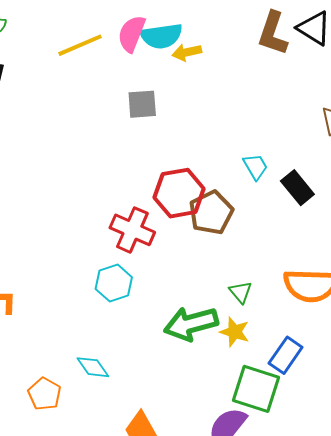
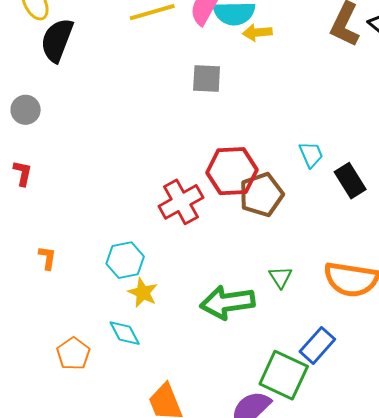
red cross: (132, 230) -> (181, 202), turned 30
cyan hexagon: (114, 283) -> (125, 260), moved
yellow star: (235, 332) -> (143, 293), moved

